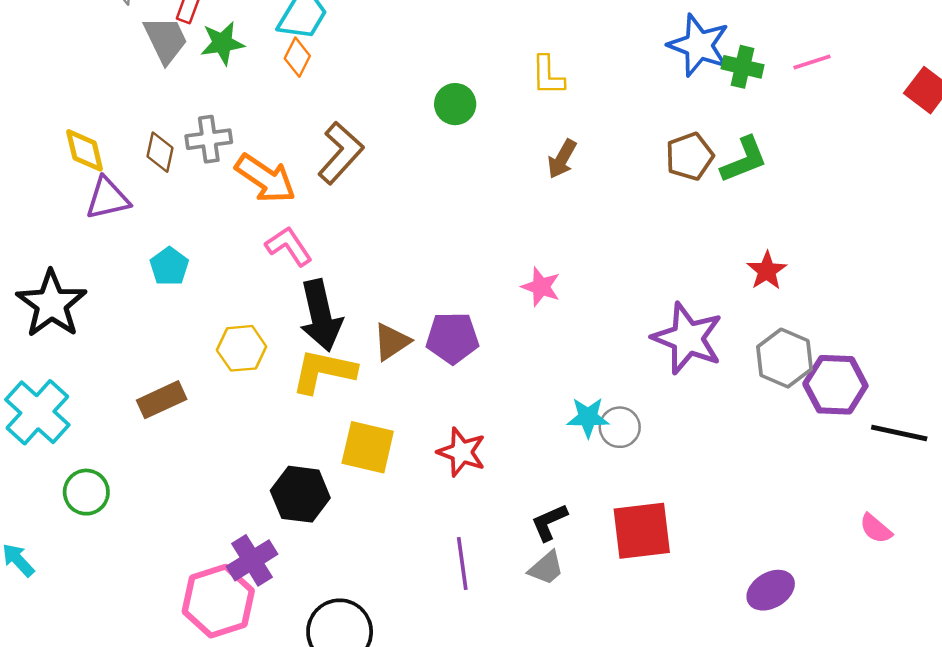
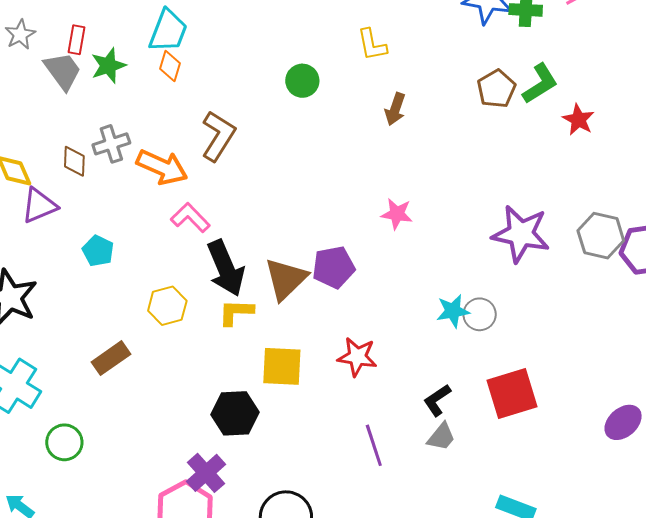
red star: (767, 271) -> (578, 120), moved
brown triangle: (392, 342) -> (286, 279), size x1.4
yellow L-shape: (324, 371) -> (236, 312), size x0.7

